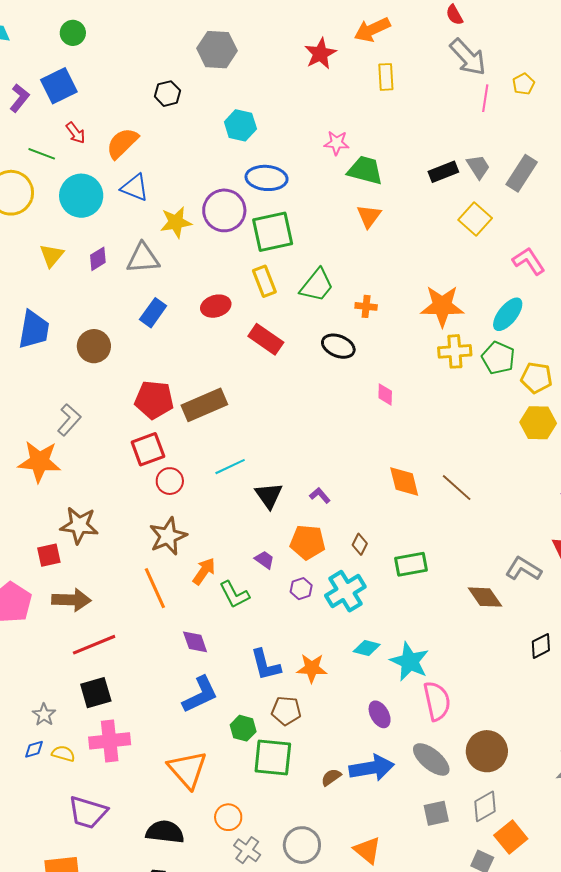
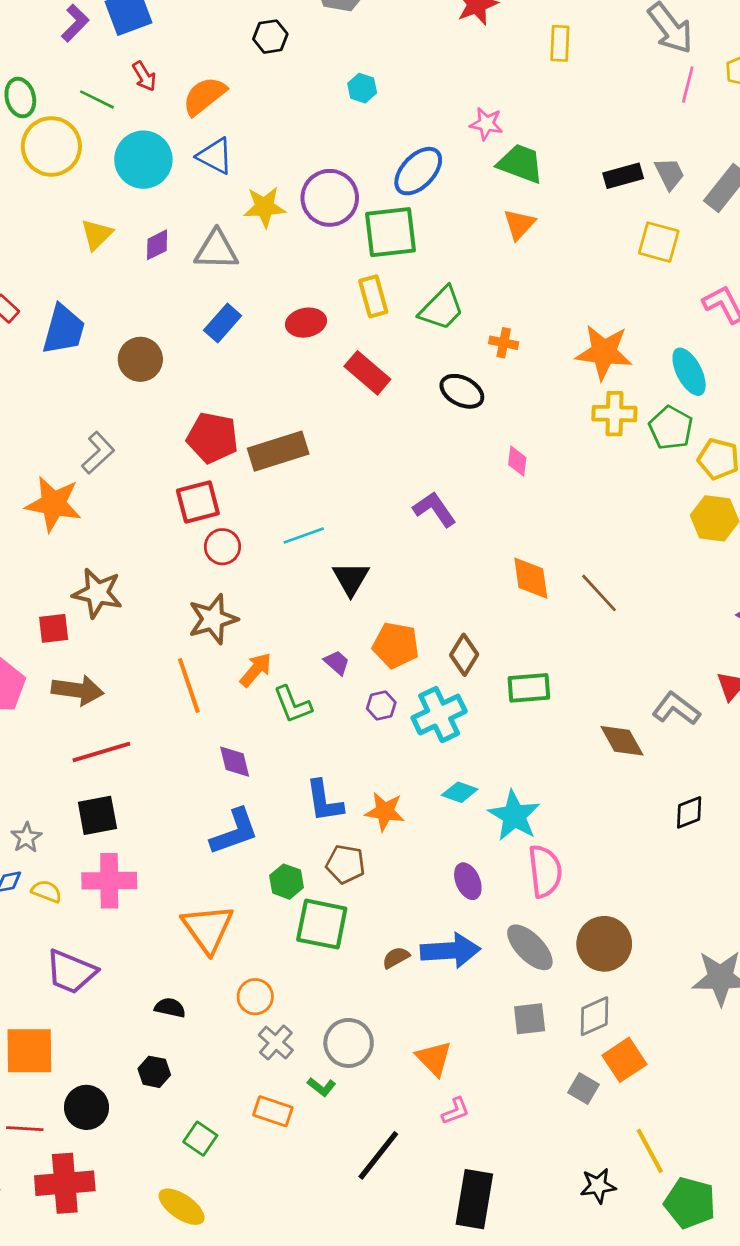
cyan hexagon: (240, 125) -> (362, 88), size x0.7
blue ellipse: (266, 178) -> (418, 171), moved, turned -57
yellow square: (475, 219) -> (659, 242), turned -32
cyan ellipse: (508, 314) -> (689, 372), turned -72
purple L-shape: (320, 495) -> (434, 509), moved, size x1.6
brown diamond: (360, 544) -> (464, 655), size x1.4
black semicircle: (165, 832) -> (170, 1008), size x0.6

